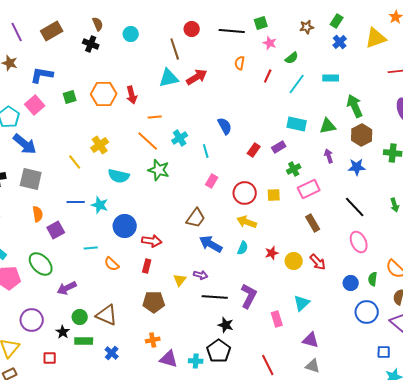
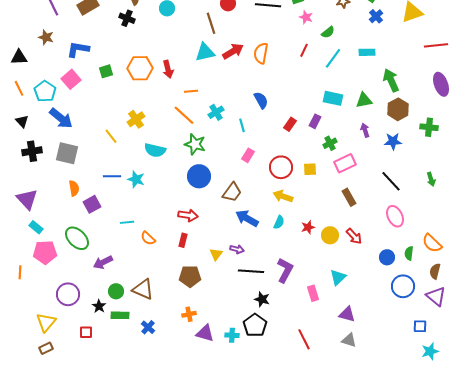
orange semicircle: (240, 63) -> (261, 53), moved, size x1.5
purple rectangle: (279, 147) -> (315, 121), turned -32
blue circle: (125, 226) -> (199, 176), moved

